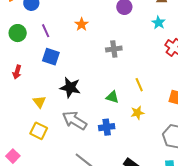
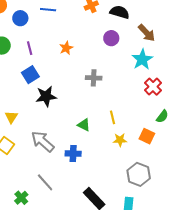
cyan star: (159, 23) -> (142, 59), size x1.5
blue square: (51, 57) -> (30, 75), turned 30
black star: (70, 87) -> (46, 96), moved, turned -30
yellow star: (137, 113) -> (120, 140), moved

